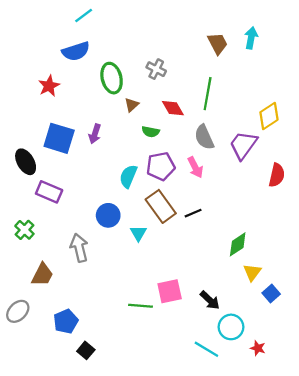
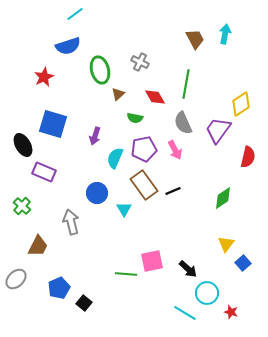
purple arrow: (95, 134) -> (95, 136), moved
green diamond: (238, 244) -> (223, 198), moved
black square: (86, 350) -> (84, 303), moved

